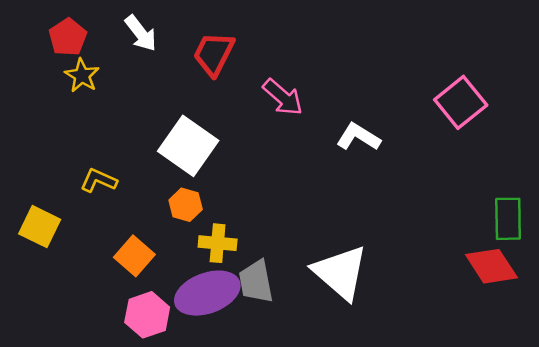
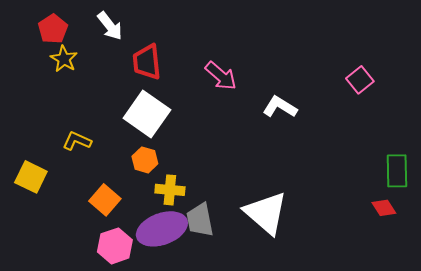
red trapezoid: (214, 54) -> (147, 62), moved, turned -33
pink square: (461, 102) -> (360, 80), size x0.7
red diamond: (491, 266) -> (384, 208), size x0.6

